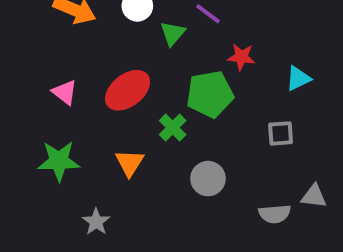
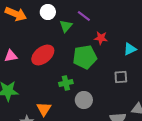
pink triangle: (65, 92) -> (11, 56), turned -48
green cross: (173, 128) -> (66, 83), moved, turned 32
orange triangle: (129, 163) -> (44, 109), moved

